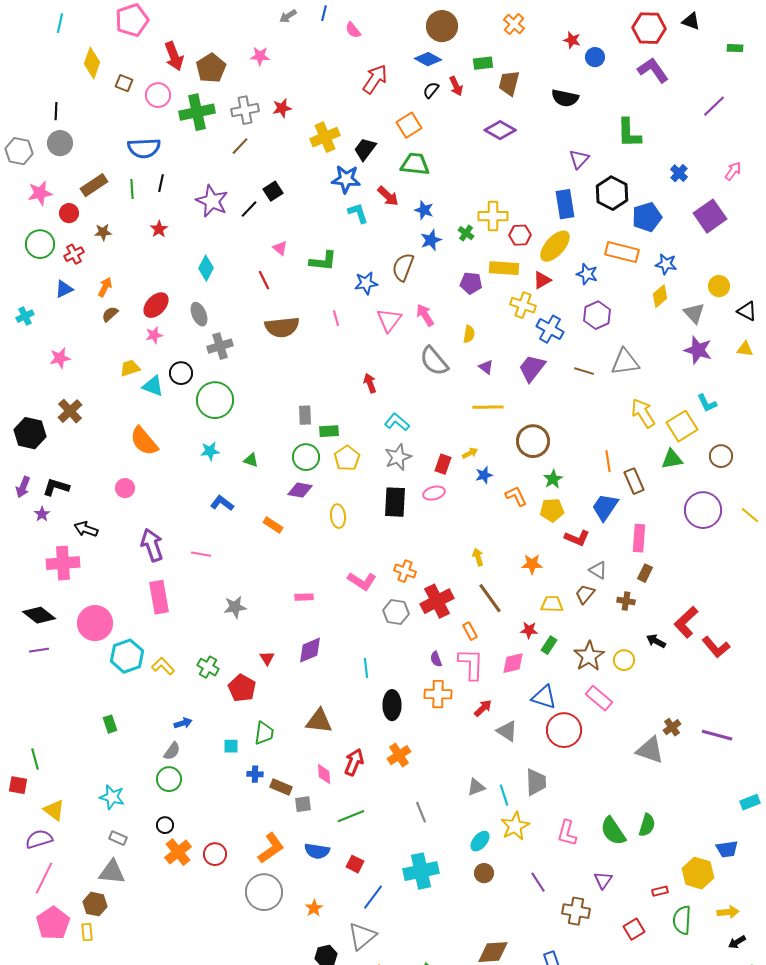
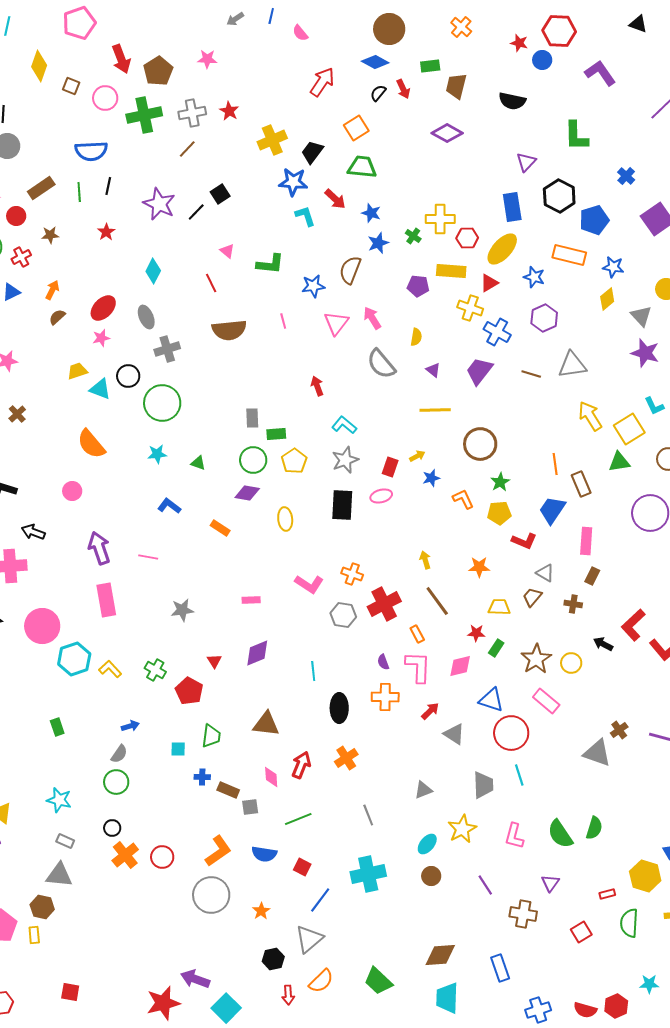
red hexagon: (649, 28) -> (559, 31), moved
red star: (282, 108) -> (229, 111), turned -30
brown cross: (70, 411) -> (17, 414), size x0.7
cyan line: (504, 795) -> (519, 775), moved

